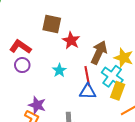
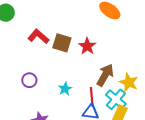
red star: (71, 40) -> (87, 46), moved
red L-shape: (20, 47) -> (38, 36), moved

